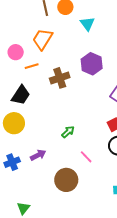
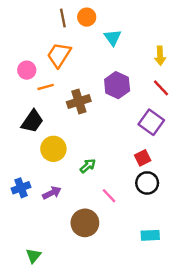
yellow circle: (14, 123) -> (53, 149), moved
blue cross: (12, 162) -> (21, 188), moved

